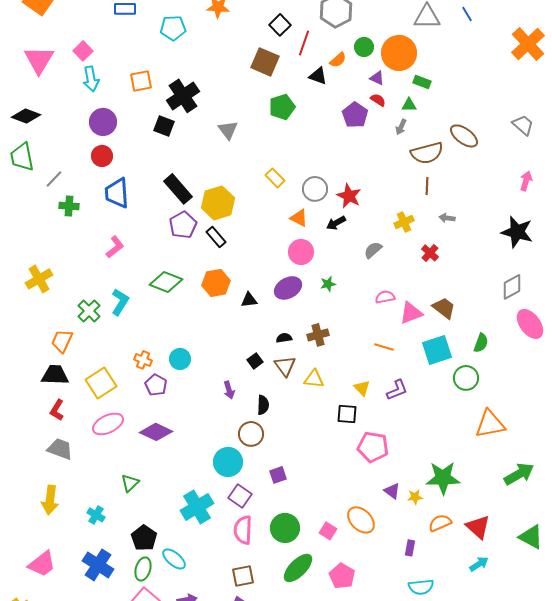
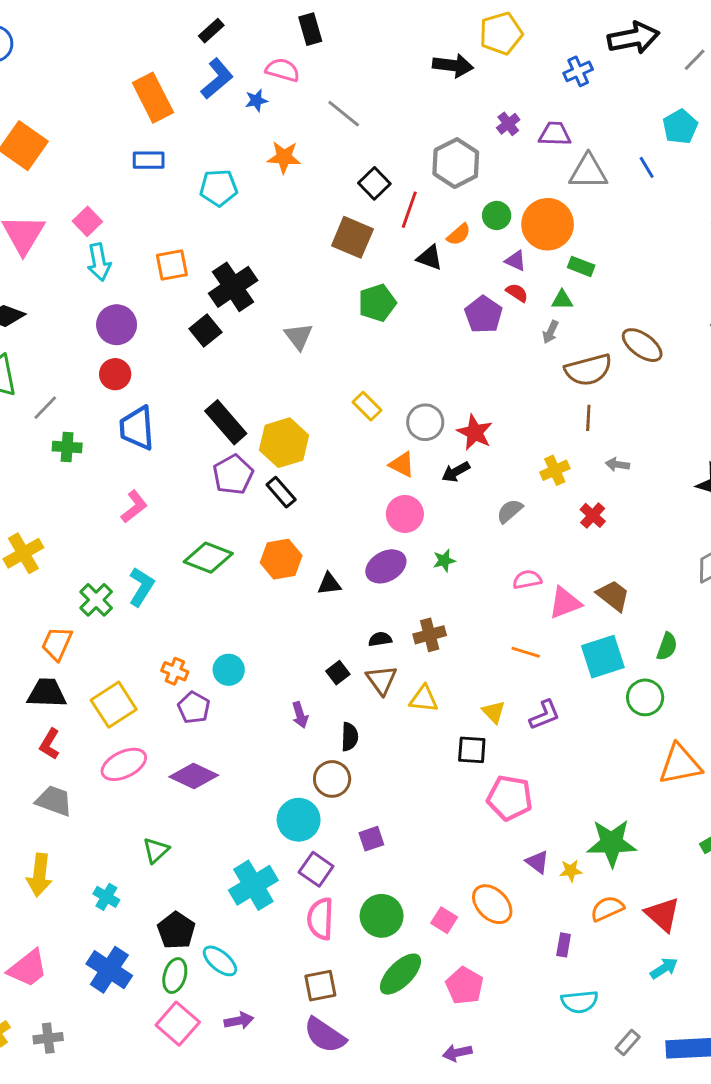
black square: (164, 126) -> (205, 331), turned 30

